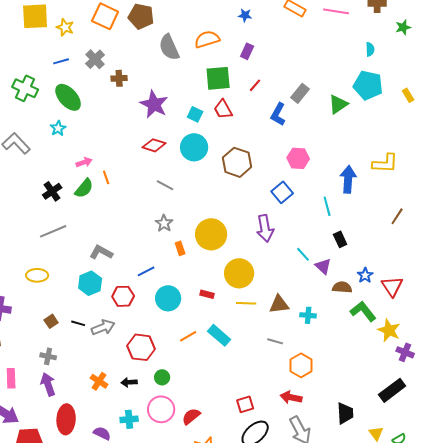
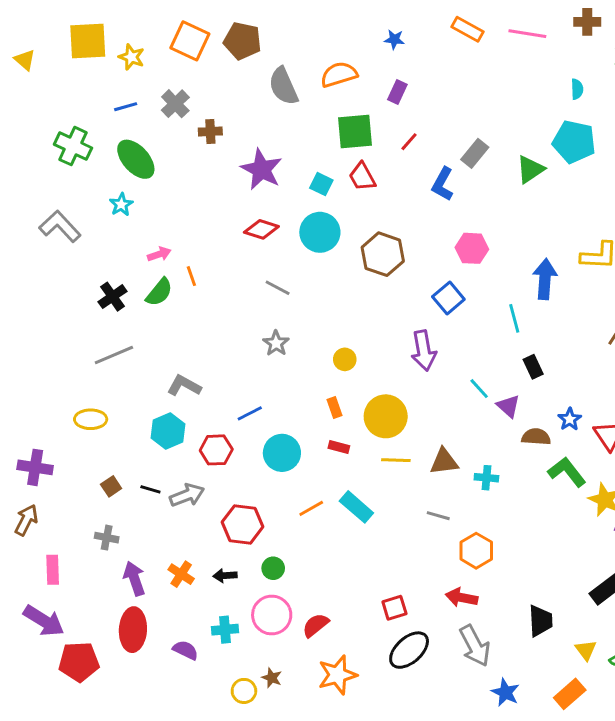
yellow circle: (211, 234) -> (345, 359), size x0.5
orange rectangle: (180, 248) -> (335, 408), moved
purple arrow: (48, 384) -> (134, 578), moved

